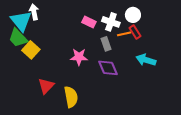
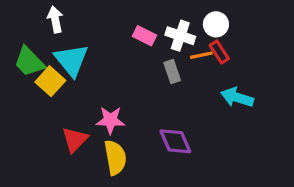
cyan triangle: (21, 21) -> (71, 60), moved
pink star: (79, 57) -> (110, 120), moved
purple diamond: (108, 68) -> (175, 141), moved

